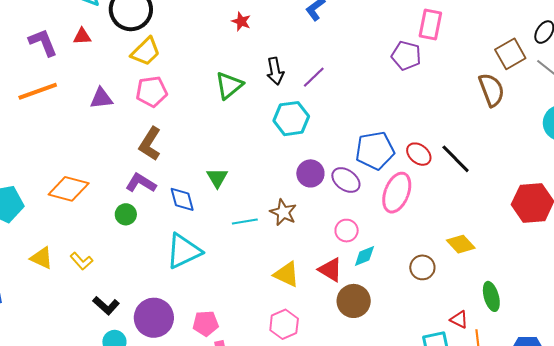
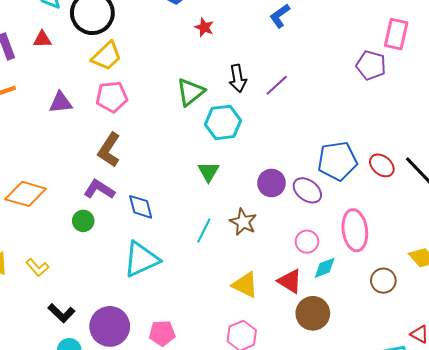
cyan hexagon: (291, 119) -> (223, 122), moved
green triangle: (217, 178) -> (209, 172), moved
pink ellipse: (397, 193) -> (355, 230), moved, turned -30
cyan line: (245, 222) -> (204, 231), turned -55

